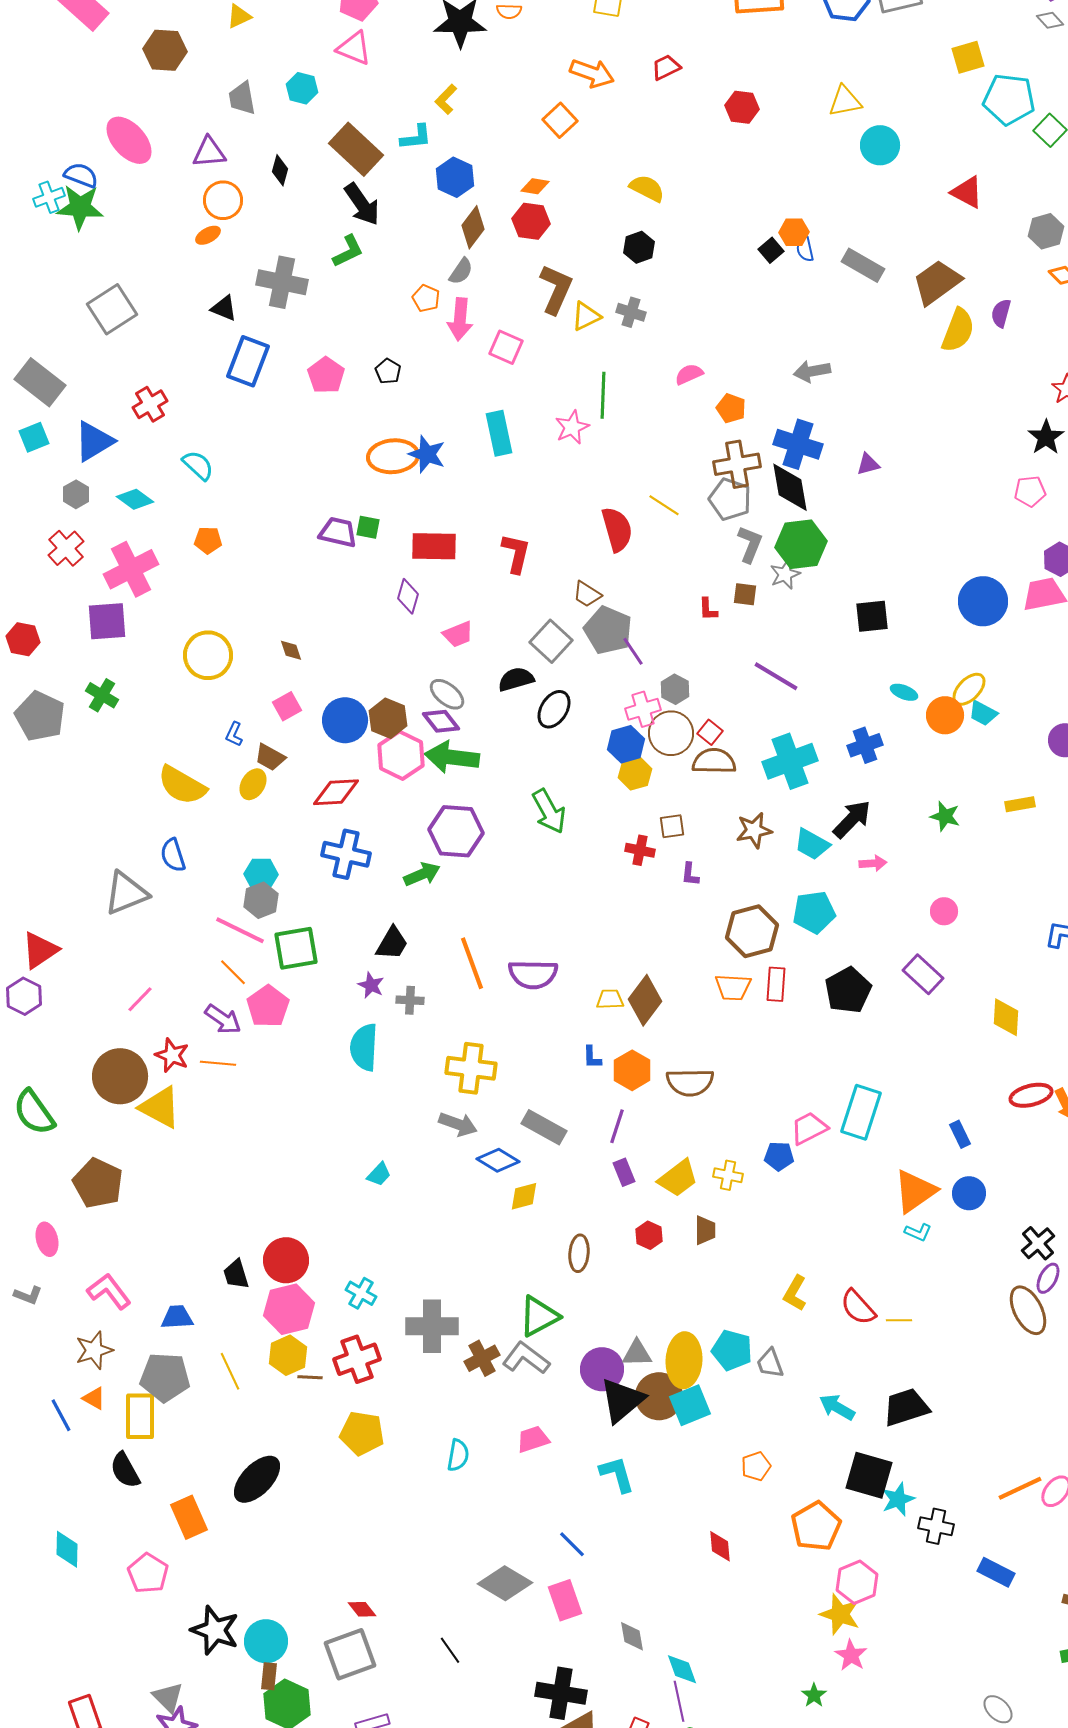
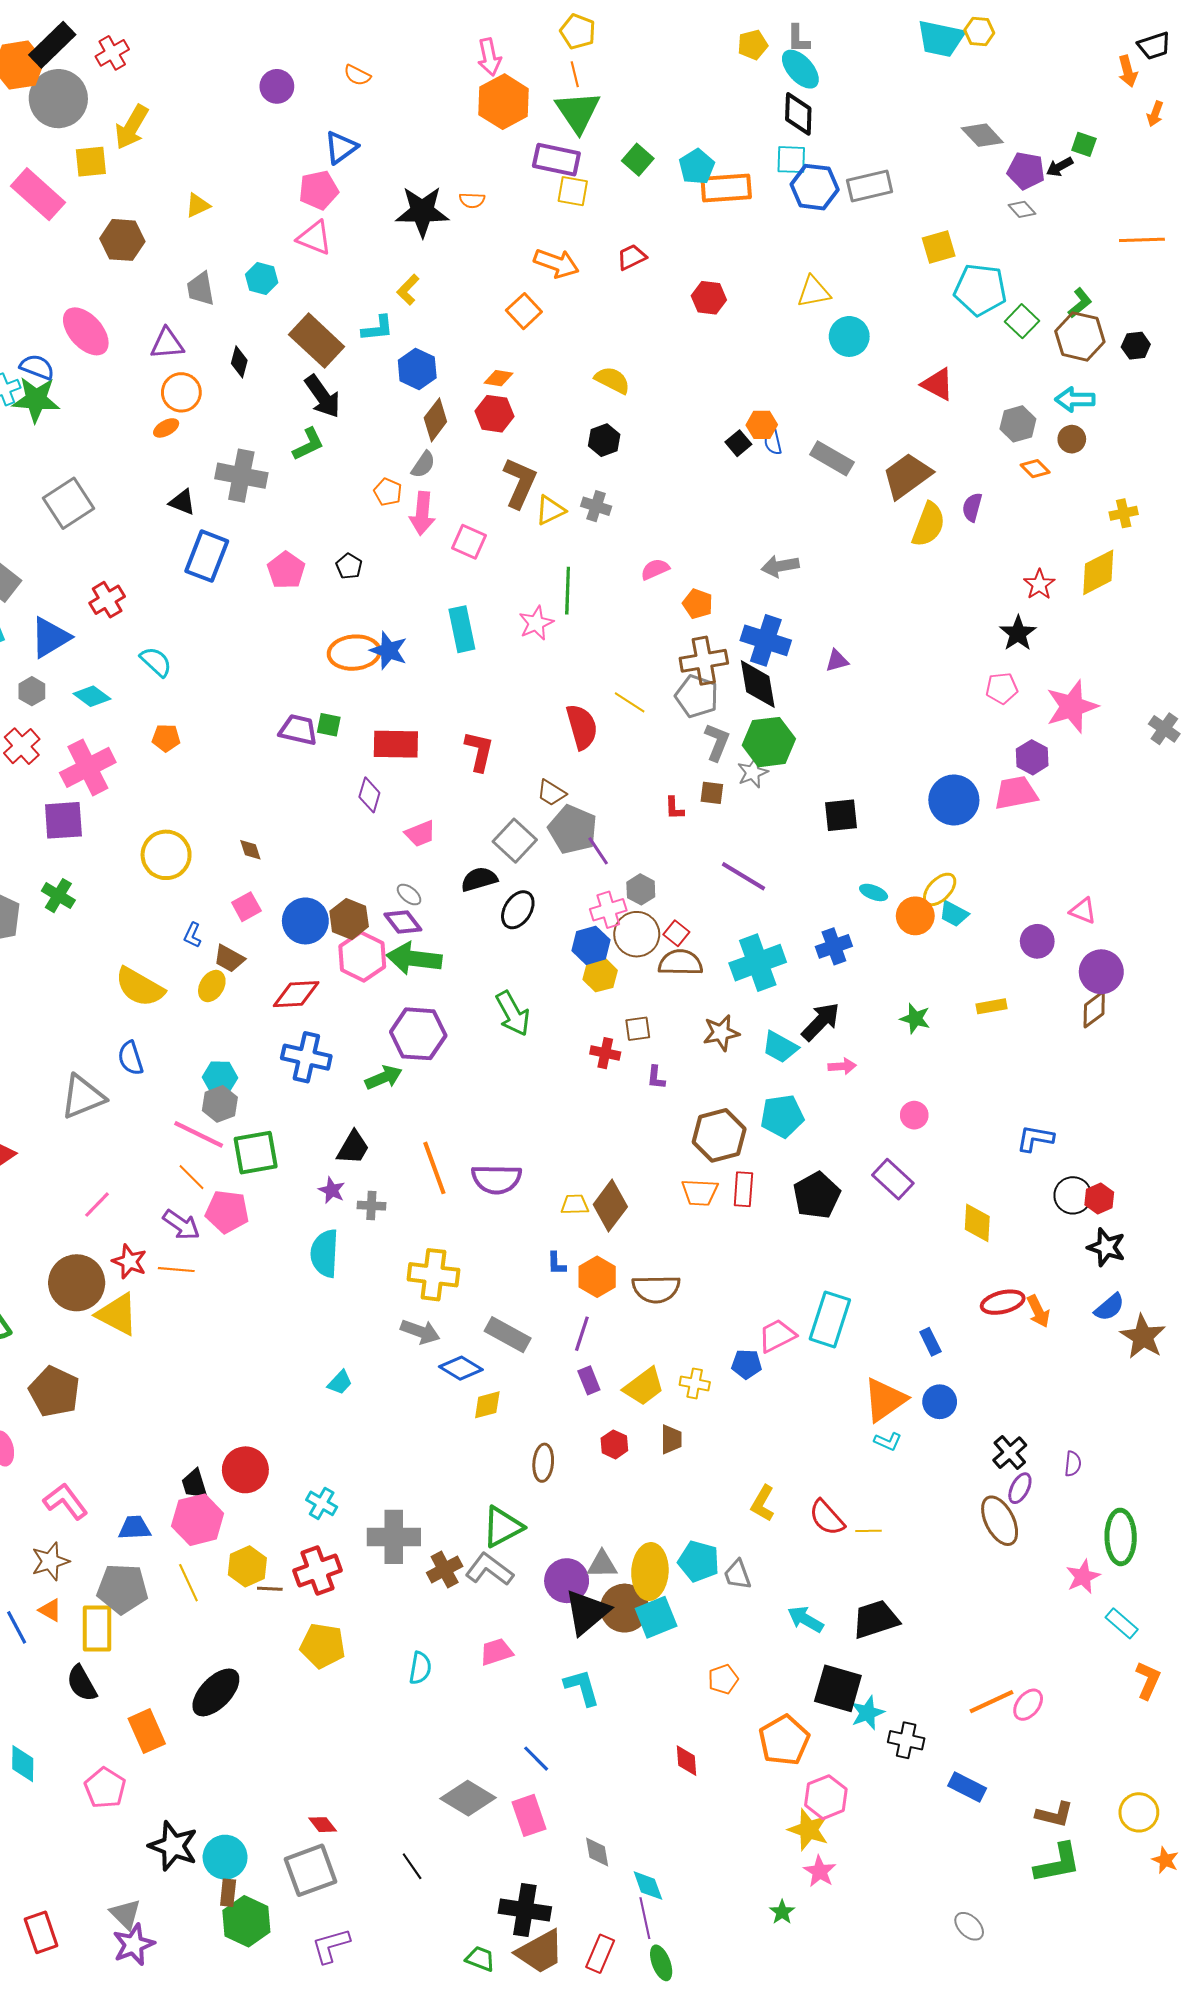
gray ellipse: (447, 694) -> (409, 895), size x0.7
pink pentagon: (268, 1006) -> (227, 1212), turned -30
pink hexagon: (289, 1309) -> (198, 1520), moved

